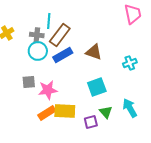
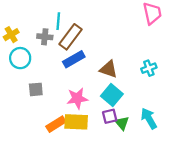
cyan circle: (38, 51) -> (20, 58), moved
brown triangle: (94, 52) -> (109, 69), moved
cyan square: (97, 87) -> (112, 95), turned -30
pink star: (48, 90) -> (77, 98), moved
purple square: (91, 122) -> (110, 116), moved

